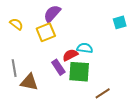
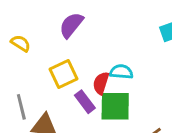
yellow square: (46, 32) -> (64, 74), moved
red semicircle: (70, 55) -> (101, 83), turned -42

